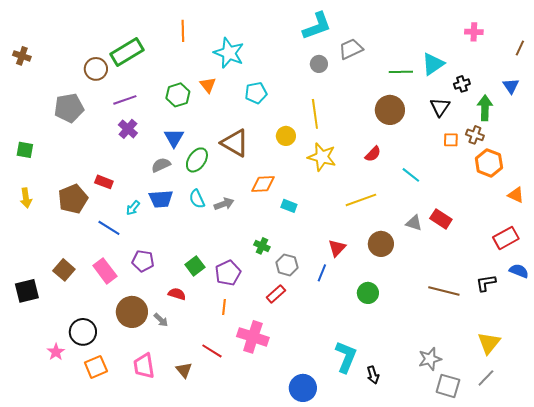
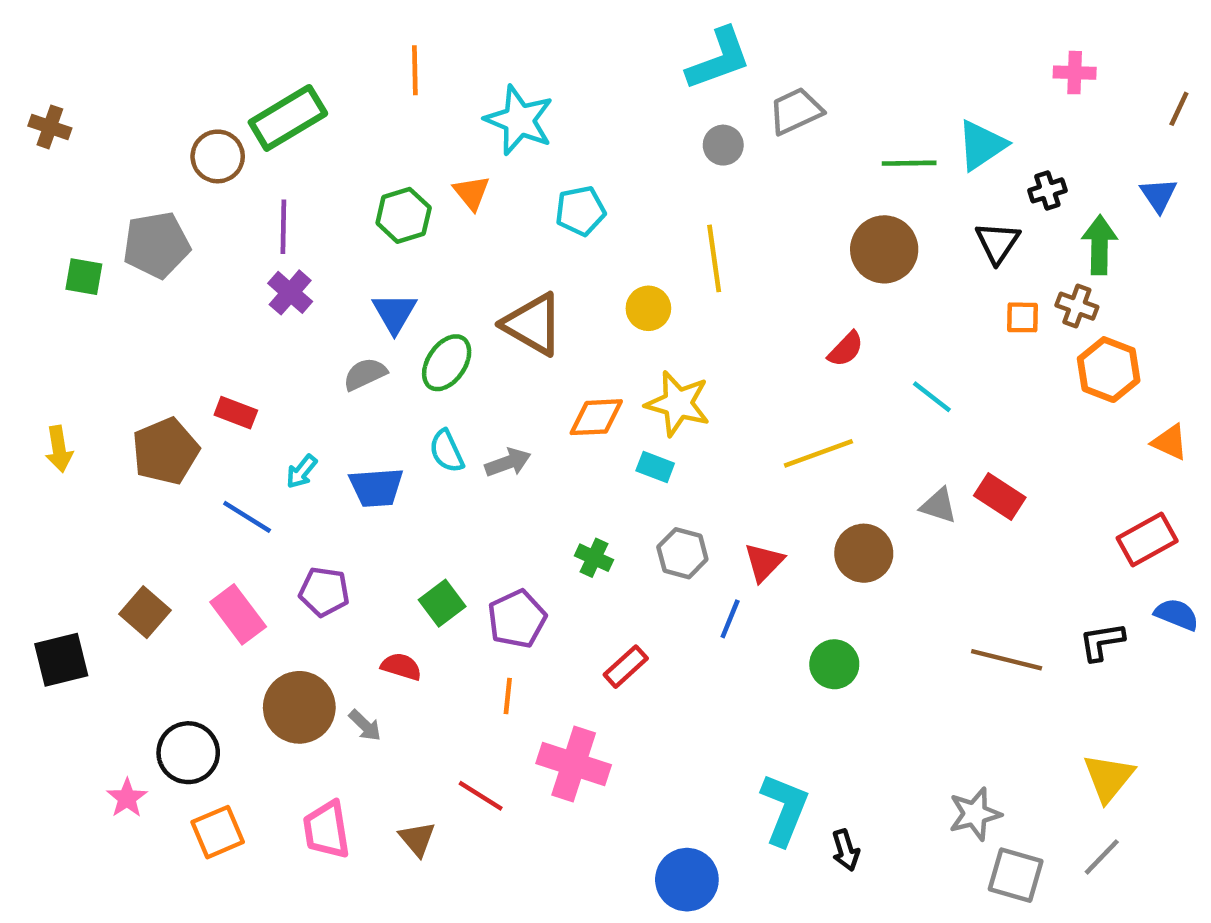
purple line: (125, 100) -> (283, 227), turned -70
green square: (25, 150) -> (84, 277), moved
yellow star: (322, 157) -> (678, 404), moved
blue trapezoid: (161, 199) -> (376, 487), moved
gray hexagon: (287, 265) -> (682, 553), moved

